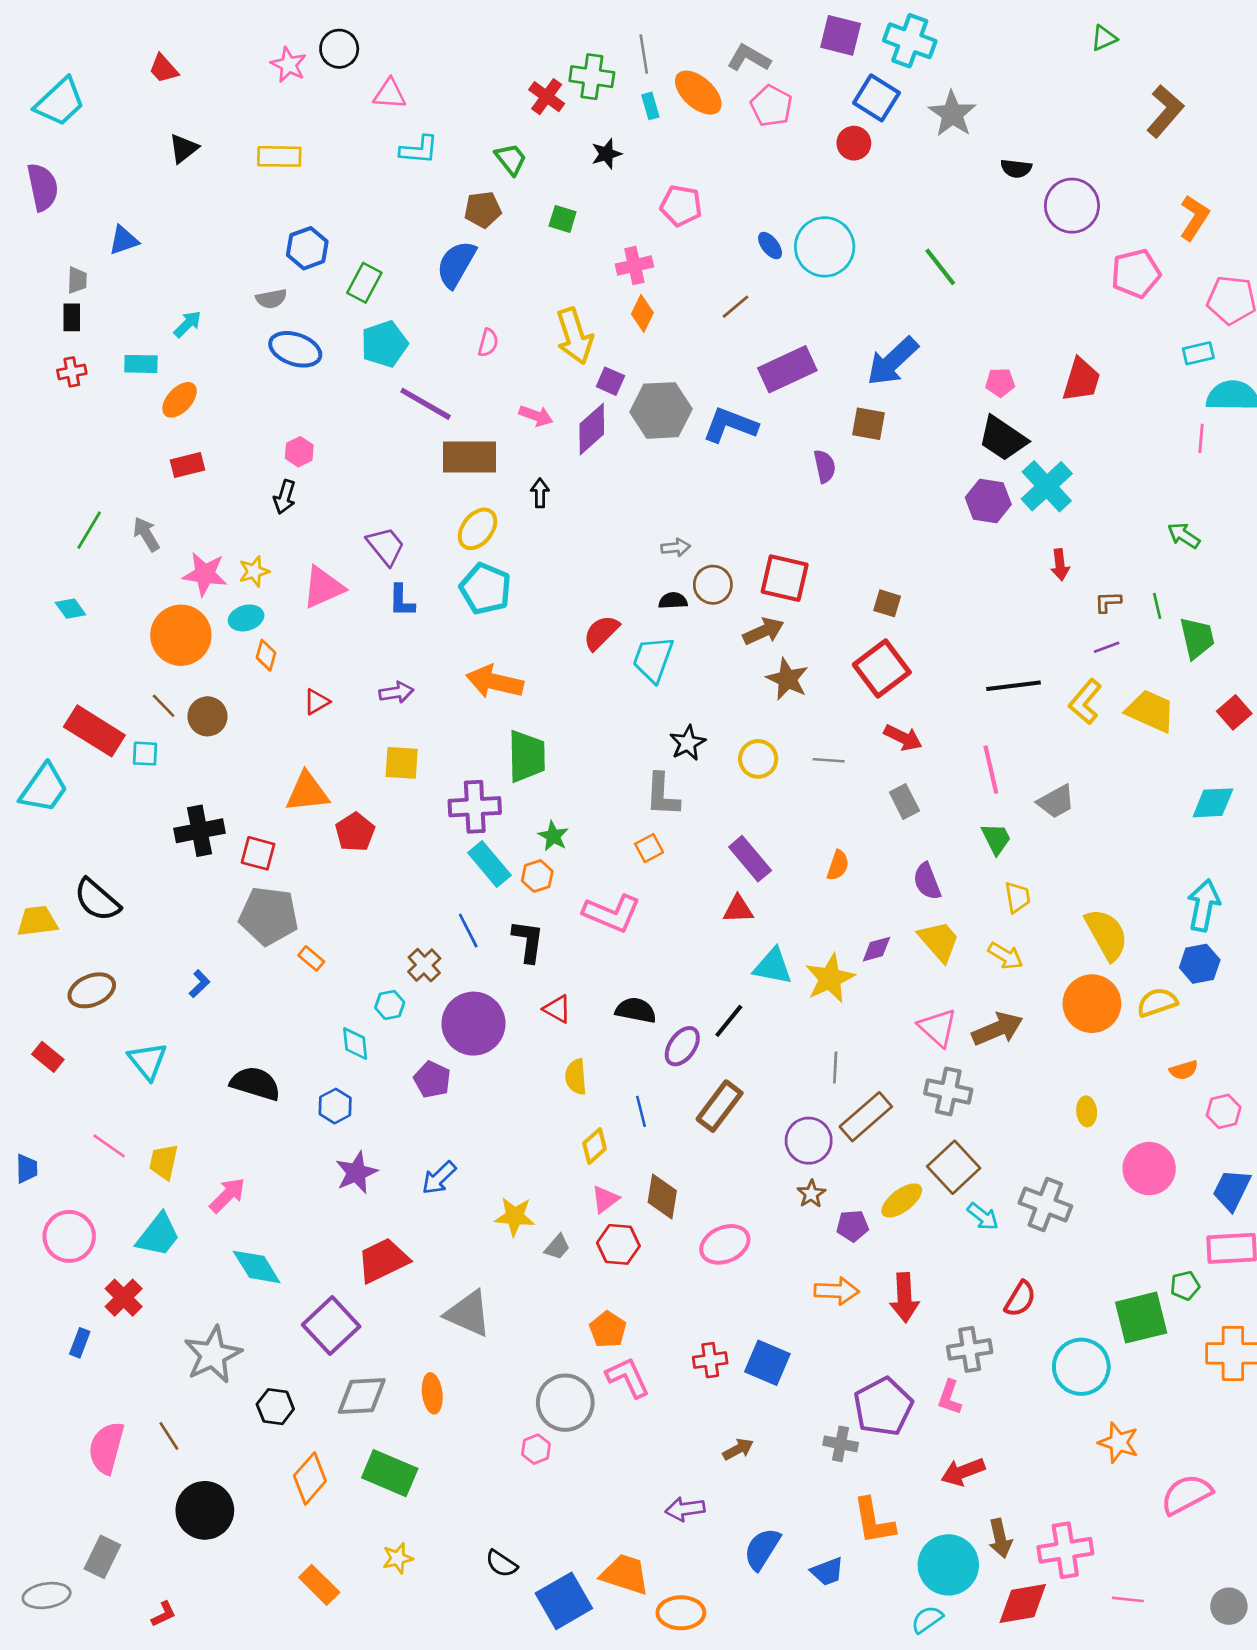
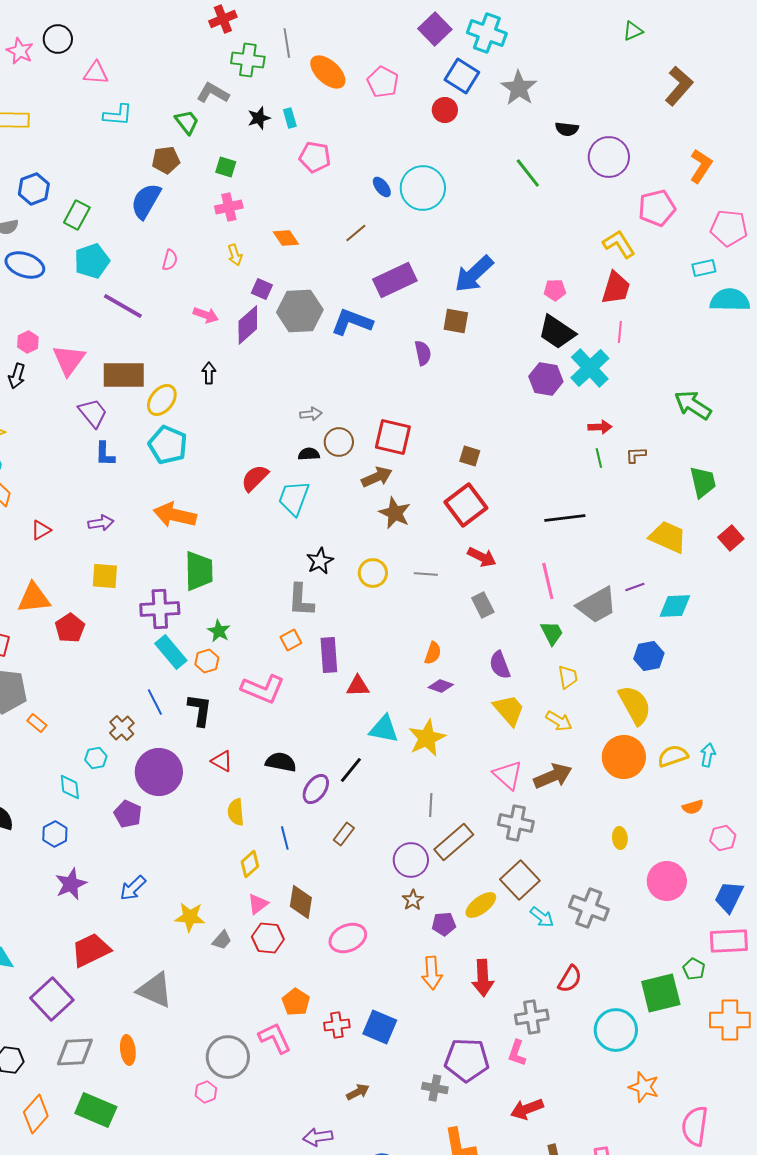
purple square: (841, 35) -> (435, 29), turned 32
gray L-shape: (749, 58) -> (213, 93), moved
red cross: (547, 97) -> (223, 19), moved, turned 32
cyan rectangle: (650, 106) -> (290, 118), moved
pink cross: (634, 265) -> (229, 207), moved
green line: (940, 267) -> (528, 173), moved
orange diamond: (642, 313) -> (286, 238), turned -60
yellow arrow: (575, 336) -> (235, 255), size x0.5
pink line: (1201, 438) -> (620, 332), moved
brown rectangle: (469, 457) -> (124, 375), moved
green arrow: (1184, 535) -> (693, 405), size x1.5
red arrow: (1060, 565) -> (600, 427), turned -85
pink triangle: (323, 587) -> (69, 360), moved, turned -30
green line: (1157, 606) -> (599, 458), moved
purple line: (1107, 647) -> (635, 587), moved
yellow L-shape: (1085, 702) -> (619, 244), moved, turned 108
gray trapezoid: (1056, 801) -> (597, 605), size x1.4
cyan diamond: (1213, 803) -> (675, 606), moved
purple rectangle: (750, 859) -> (329, 655), moved, turned 36
cyan arrow: (1204, 905) -> (708, 755), moved, size x0.6
purple diamond: (876, 949) -> (441, 686), moved, turned 35
blue hexagon: (1200, 964) -> (649, 656), moved
brown rectangle: (720, 1106) -> (344, 834), size x0.6
green pentagon: (1185, 1286) -> (694, 969), turned -30
orange arrow: (837, 1291) -> (432, 973), turned 84
orange pentagon: (608, 1329) -> (296, 1002), moved
purple pentagon: (883, 1407) -> (467, 1060), turned 30
pink semicircle: (1186, 1494) -> (695, 1126), turned -54

